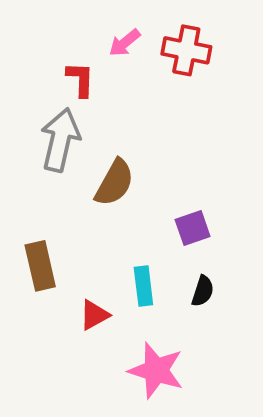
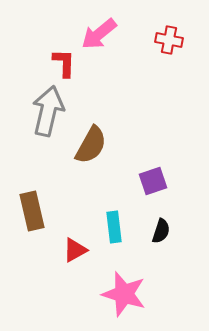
pink arrow: (125, 43) -> (99, 34), size x1.4
red cross: (186, 50) -> (169, 40), moved, size x0.7

